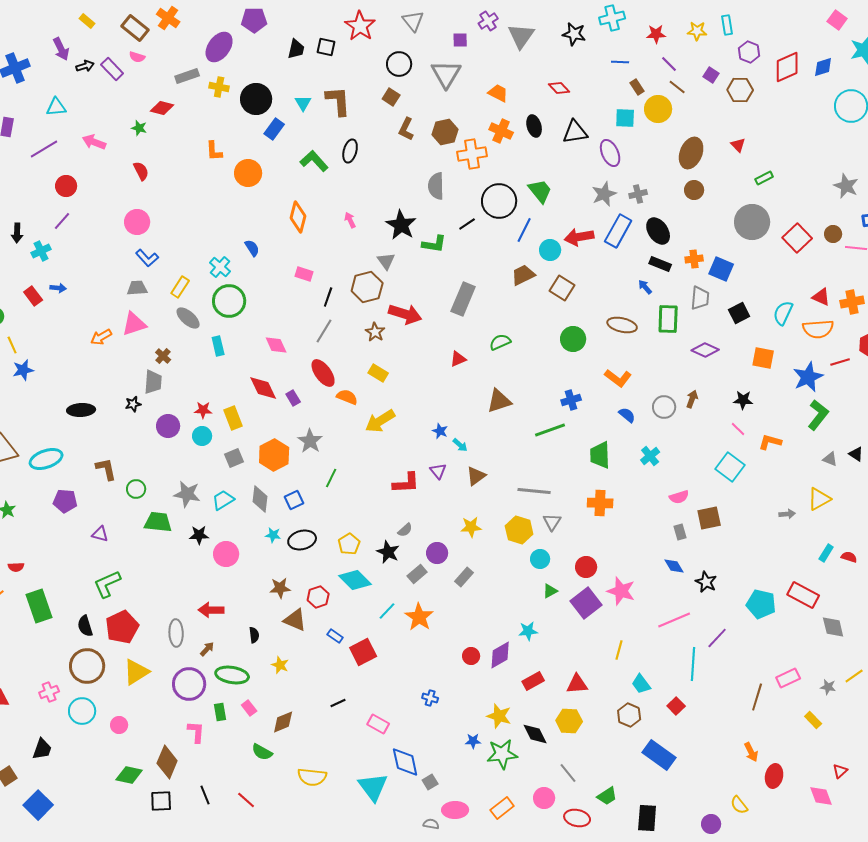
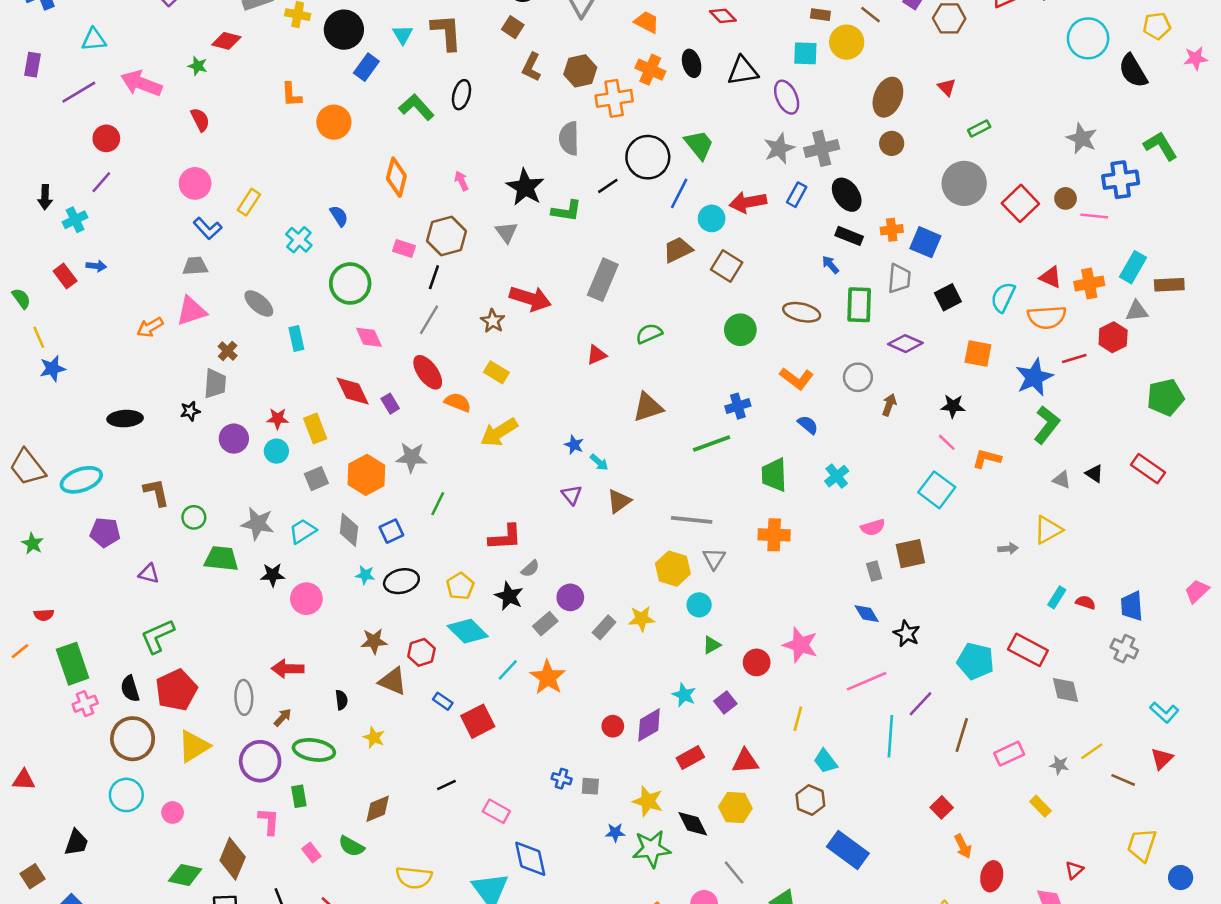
brown rectangle: (637, 87) -> (820, 15), turned -49
pink arrow: (94, 142) -> (141, 83), size x1.4
gray cross: (638, 194) -> (822, 148), size x1.5
blue rectangle: (618, 231) -> (797, 195), size x0.6
yellow rectangle: (180, 287) -> (249, 202), moved
brown hexagon: (367, 287) -> (446, 236), moved
green circle: (229, 301) -> (350, 283), moved
gray circle: (664, 407) -> (858, 377), moved
gray star: (310, 441) -> (411, 457), turned -30
red L-shape: (406, 483) -> (505, 537), moved
yellow star: (471, 527) -> (642, 619), moved
red circle: (586, 567) -> (757, 662), moved
purple square: (586, 603) -> (725, 702), moved, size x0.6
cyan star: (528, 631) -> (684, 695), turned 30
pink cross: (49, 692) -> (85, 704), moved
brown line: (757, 697) -> (962, 735), moved
red square: (676, 706) -> (942, 807), moved
pink rectangle: (249, 708) -> (311, 853), moved
gray square: (430, 782) -> (590, 786), moved, turned 35

